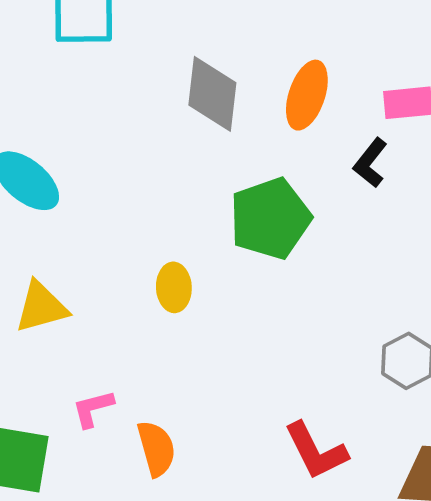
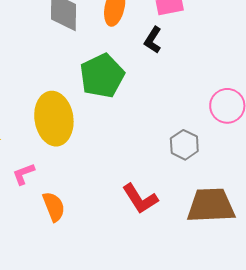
yellow ellipse: (174, 287) -> (54, 119), size x2.0
pink L-shape: (93, 409) -> (24, 174), moved

